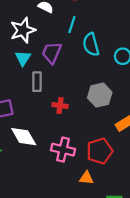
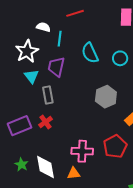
cyan line: (72, 25) -> (60, 39), moved
red cross: (60, 105) -> (46, 122), moved, turned -32
white diamond: (24, 137) -> (46, 167), moved, turned 30
orange triangle: (86, 178) -> (74, 173), moved

